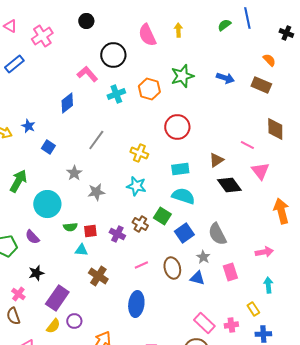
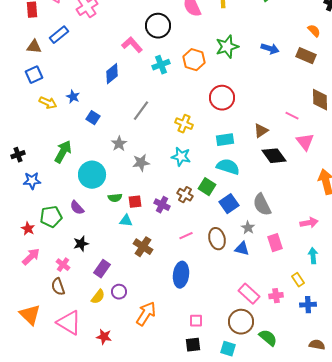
purple rectangle: (57, 298) -> (102, 269), size x0.7

